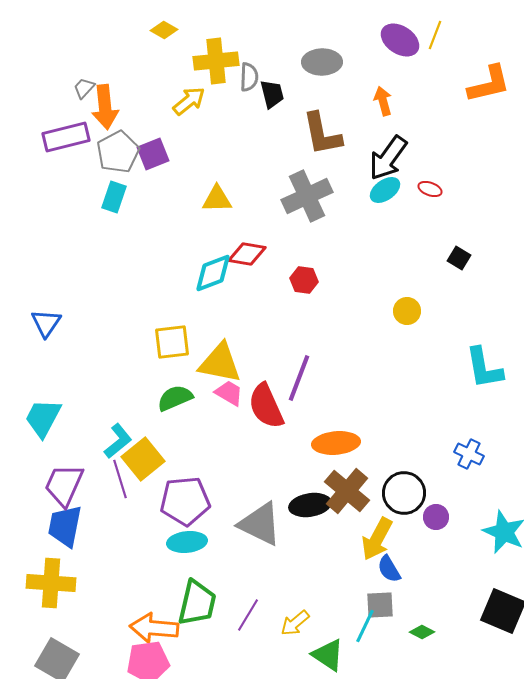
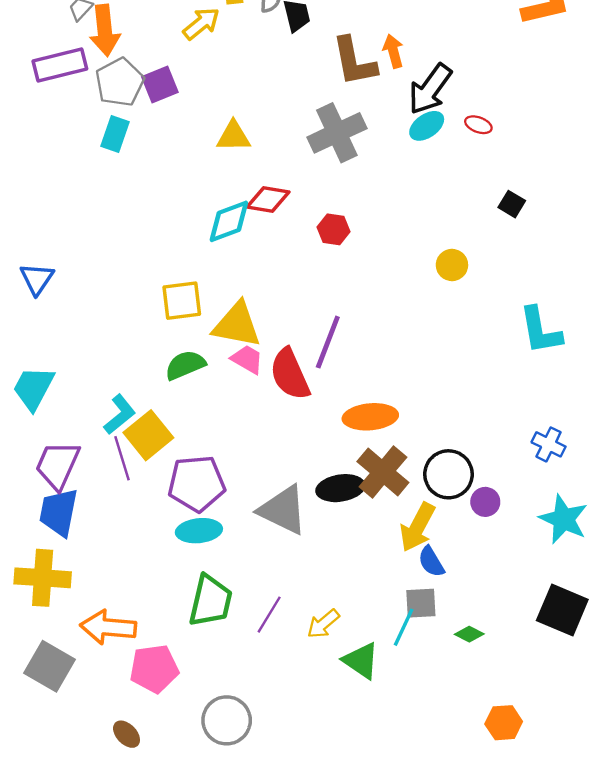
orange arrow: (383, 101) -> (393, 51), moved
blue cross: (469, 454) -> (549, 444), moved
orange arrow: (154, 628) -> (108, 627), moved

